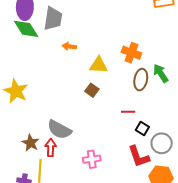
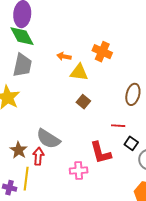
gray trapezoid: (53, 19) -> (22, 65), moved
orange cross: (131, 53) -> (102, 52), moved
yellow triangle: (99, 65) -> (79, 72), moved
red L-shape: (139, 157) -> (101, 153), moved

